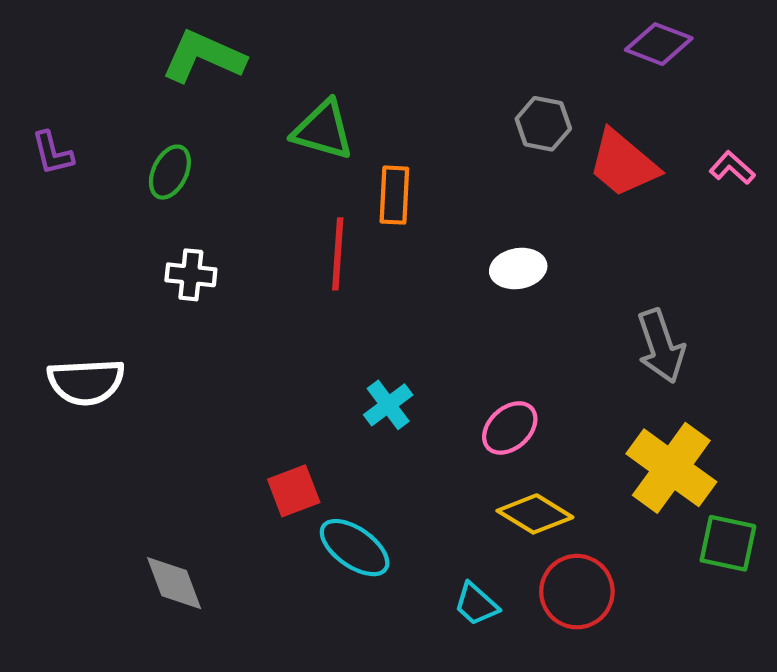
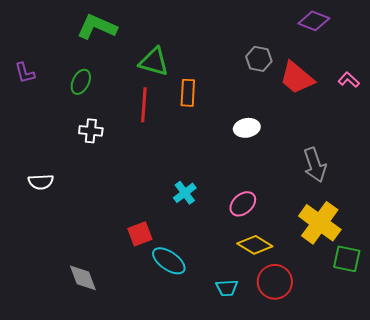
red line: (338, 254) -> (144, 105), moved
white semicircle: (86, 382) -> (41, 182), size x0.7
cyan trapezoid: (476, 604) -> (227, 288), turned -45

